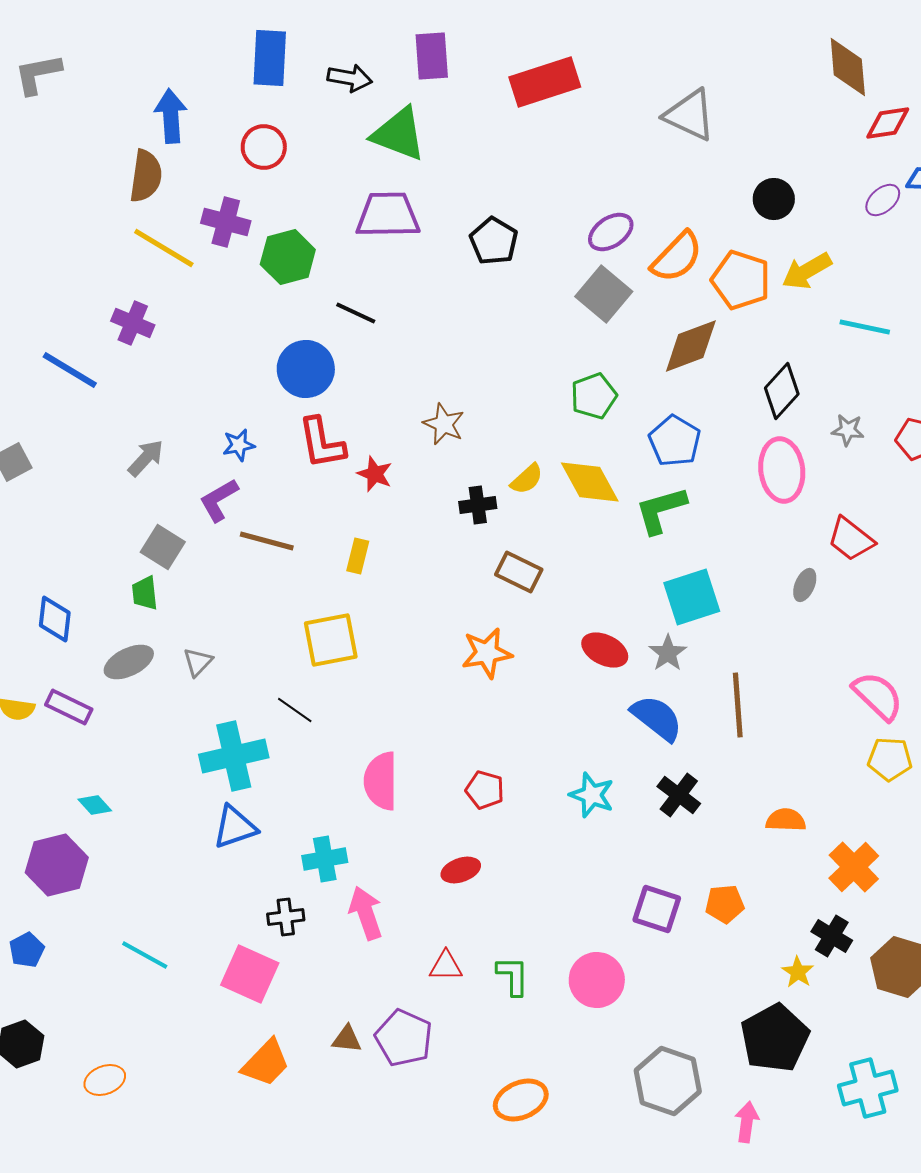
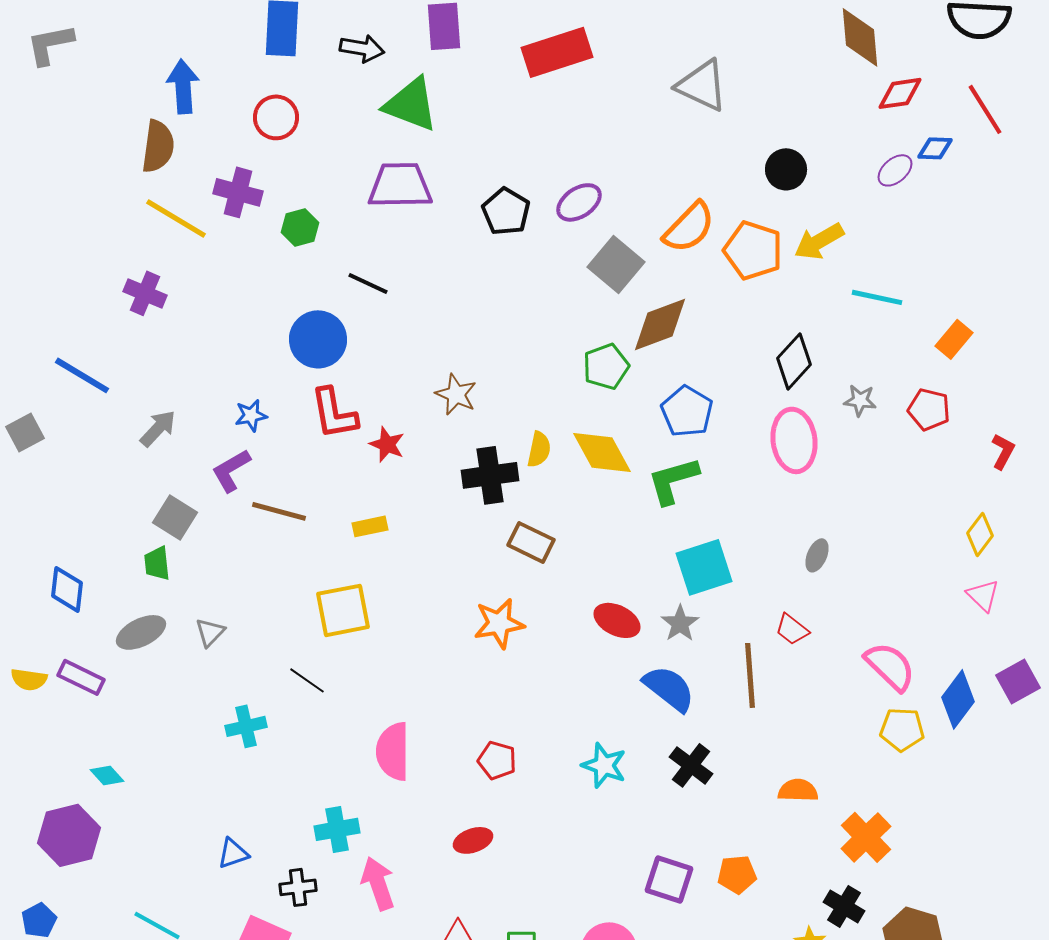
purple ellipse: (611, 232) -> (579, 202), moved
green hexagon: (288, 257) -> (300, 227), size x0.7
brown diamond: (691, 346) -> (660, 324), moved
blue line: (70, 370) -> (82, 375), moved
yellow semicircle: (527, 479) -> (539, 449), turned -36
black cross: (478, 505) -> (490, 475), size x1.5
red trapezoid: (851, 539) -> (792, 629), moved, size x0.7
yellow rectangle: (358, 556) -> (370, 526), turned 64
cyan cross: (234, 756) -> (246, 726), size x0.6
blue triangle: (235, 827) -> (233, 853), moved, size x0.7

